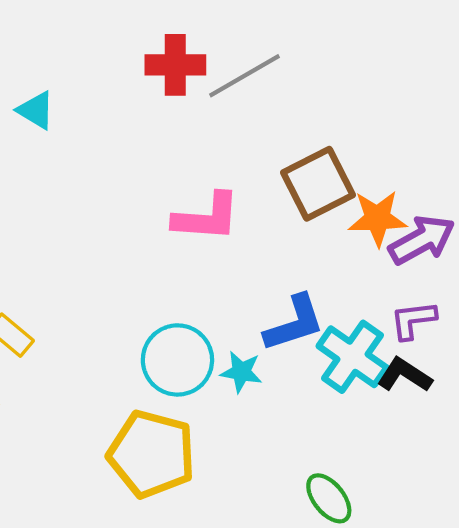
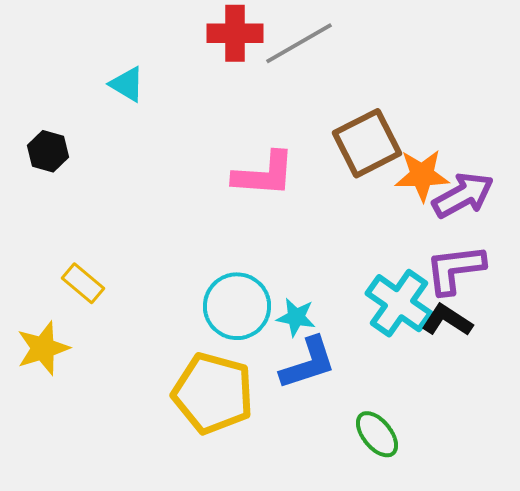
cyan triangle: (36, 110) -> (127, 84), moved
purple L-shape: (413, 320) -> (455, 269), size x1.4
blue L-shape: (294, 323) -> (308, 363), moved

